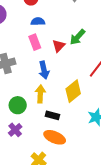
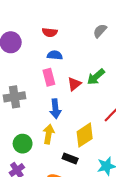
black rectangle: (52, 115) -> (70, 159), moved

